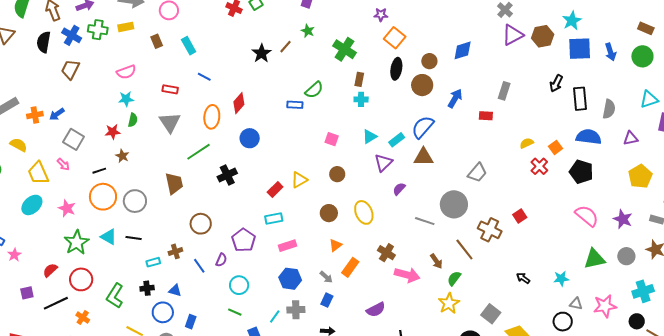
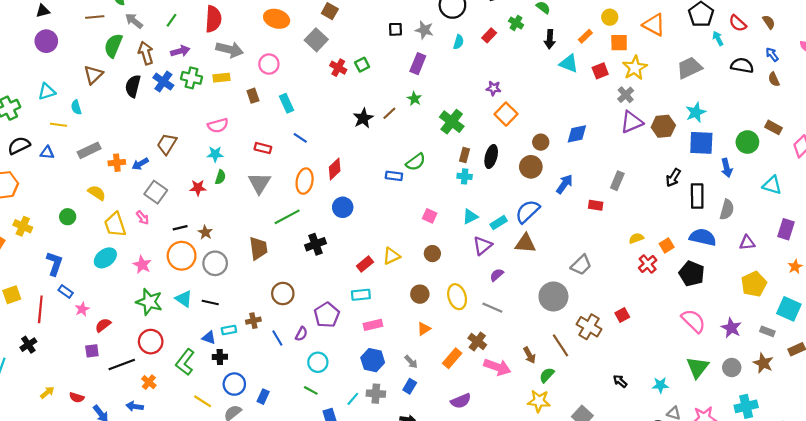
blue arrow: (611, 52) -> (727, 168), moved
green circle: (642, 56) -> (747, 142), moved
brown trapezoid: (70, 69) -> (167, 144), moved
black ellipse: (396, 69) -> (491, 157), moved
cyan triangle: (649, 99) -> (772, 185), moved, turned 30
brown star: (122, 156) -> (205, 232), moved
gray line: (425, 221) -> (492, 308), moved
green star: (77, 242) -> (149, 302), turned -30
green triangle: (594, 259) -> (697, 367), turned -45
orange rectangle: (350, 267) -> (452, 358), moved
red semicircle: (50, 270) -> (103, 325), moved
blue triangle: (175, 290) -> (209, 338), moved
yellow star: (449, 303) -> (539, 401), turned 30

